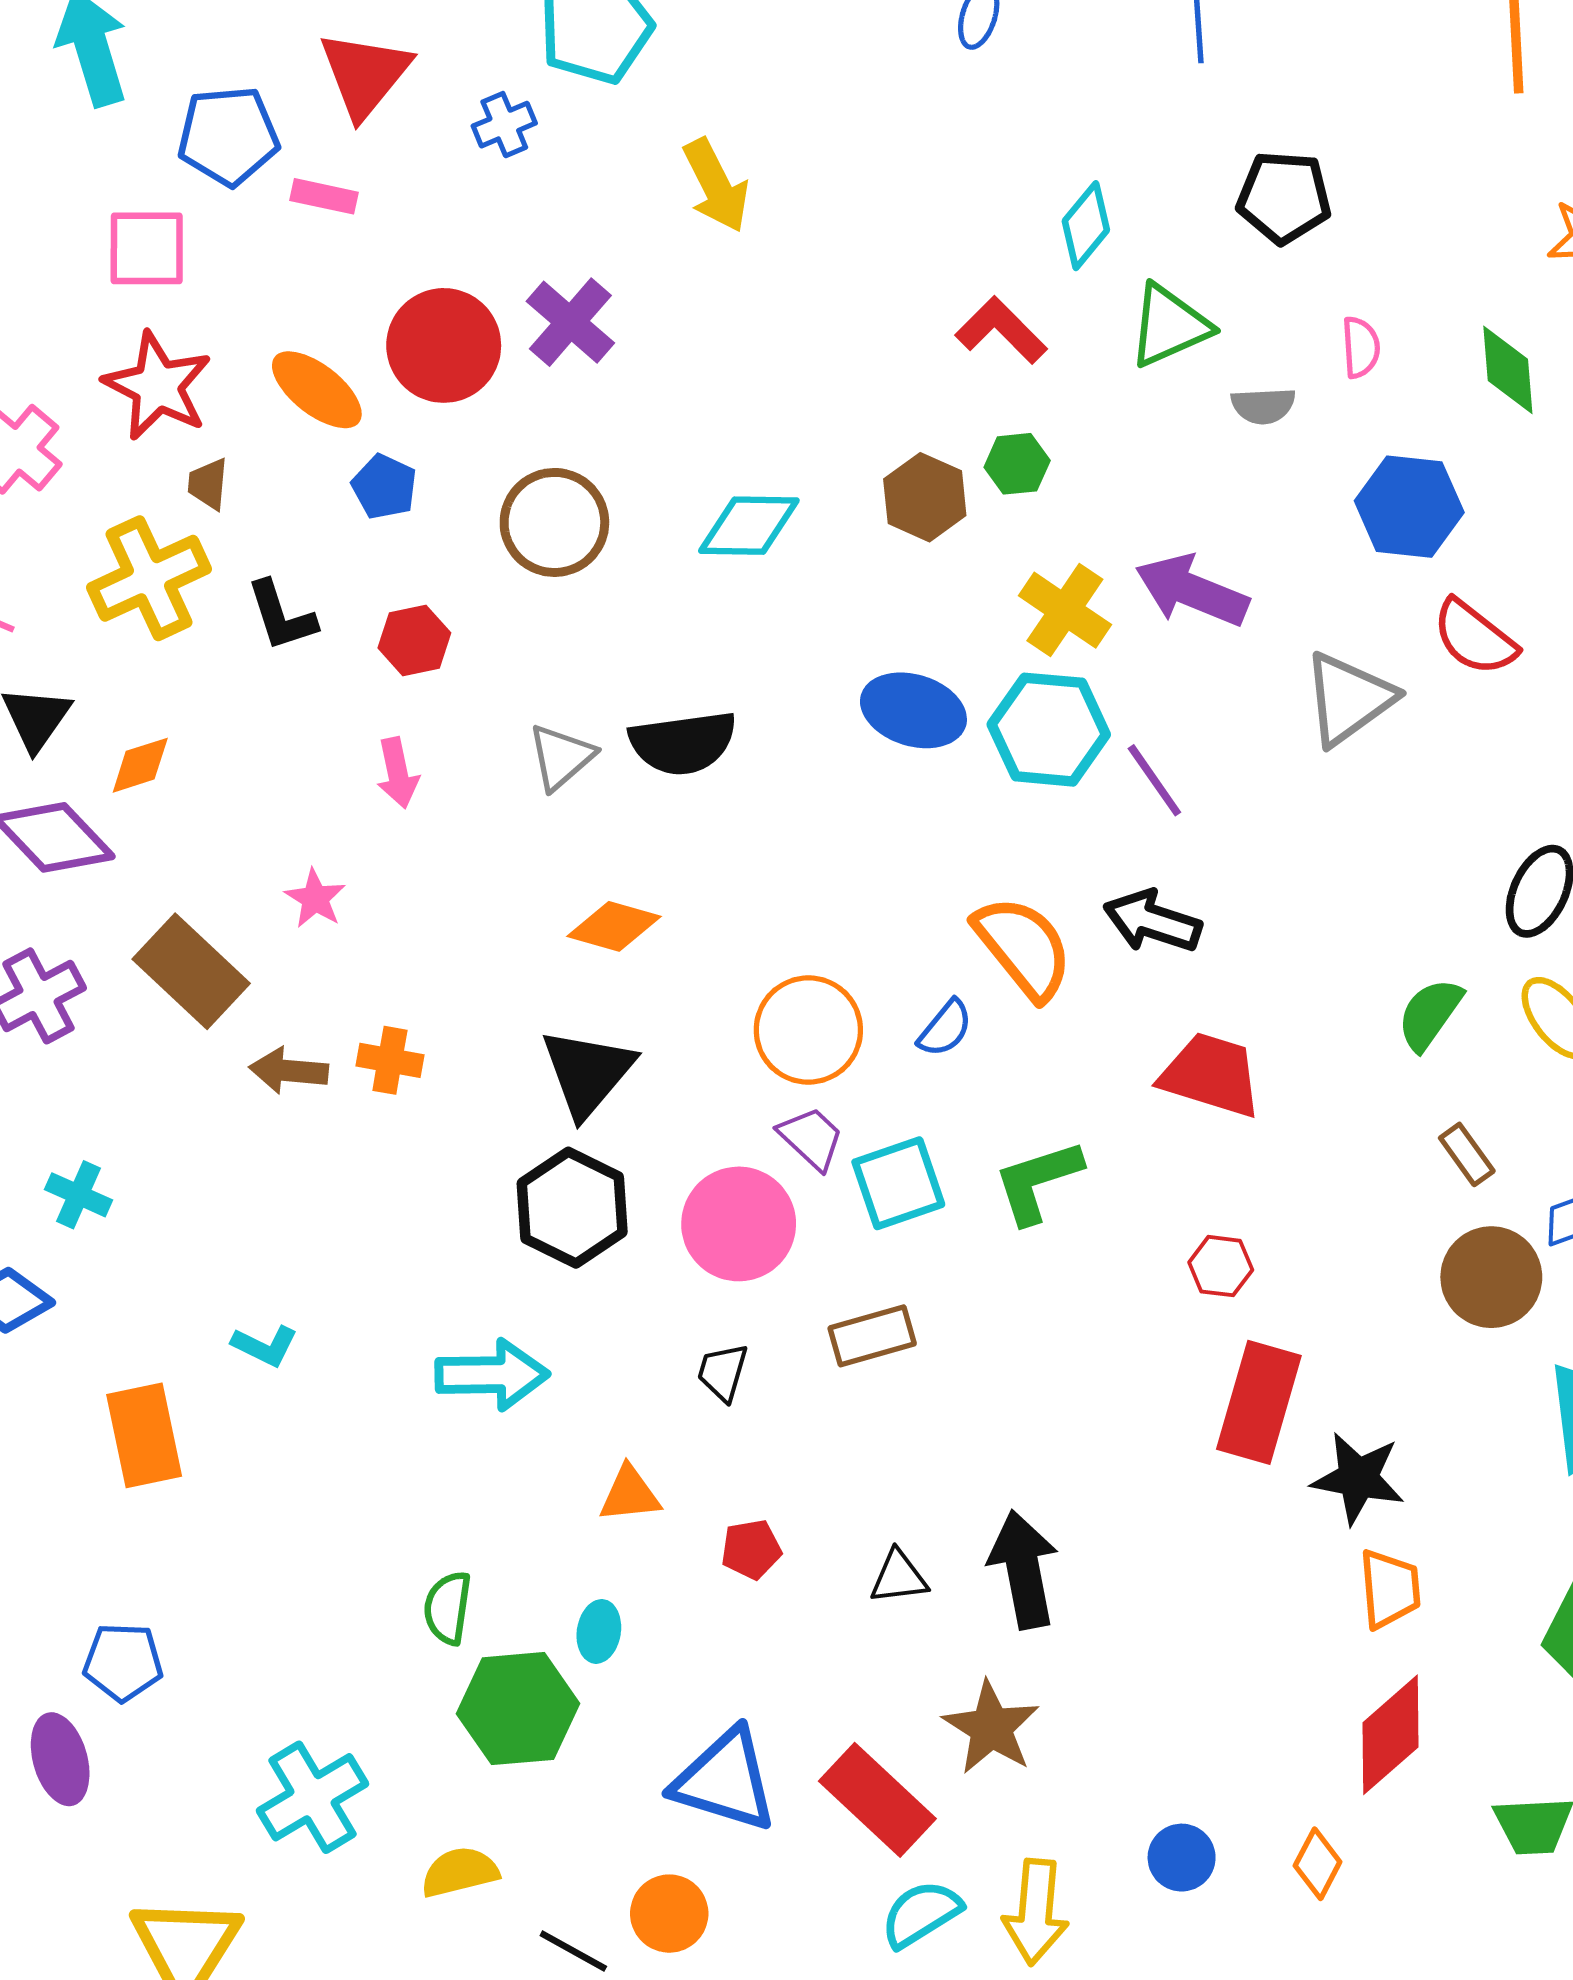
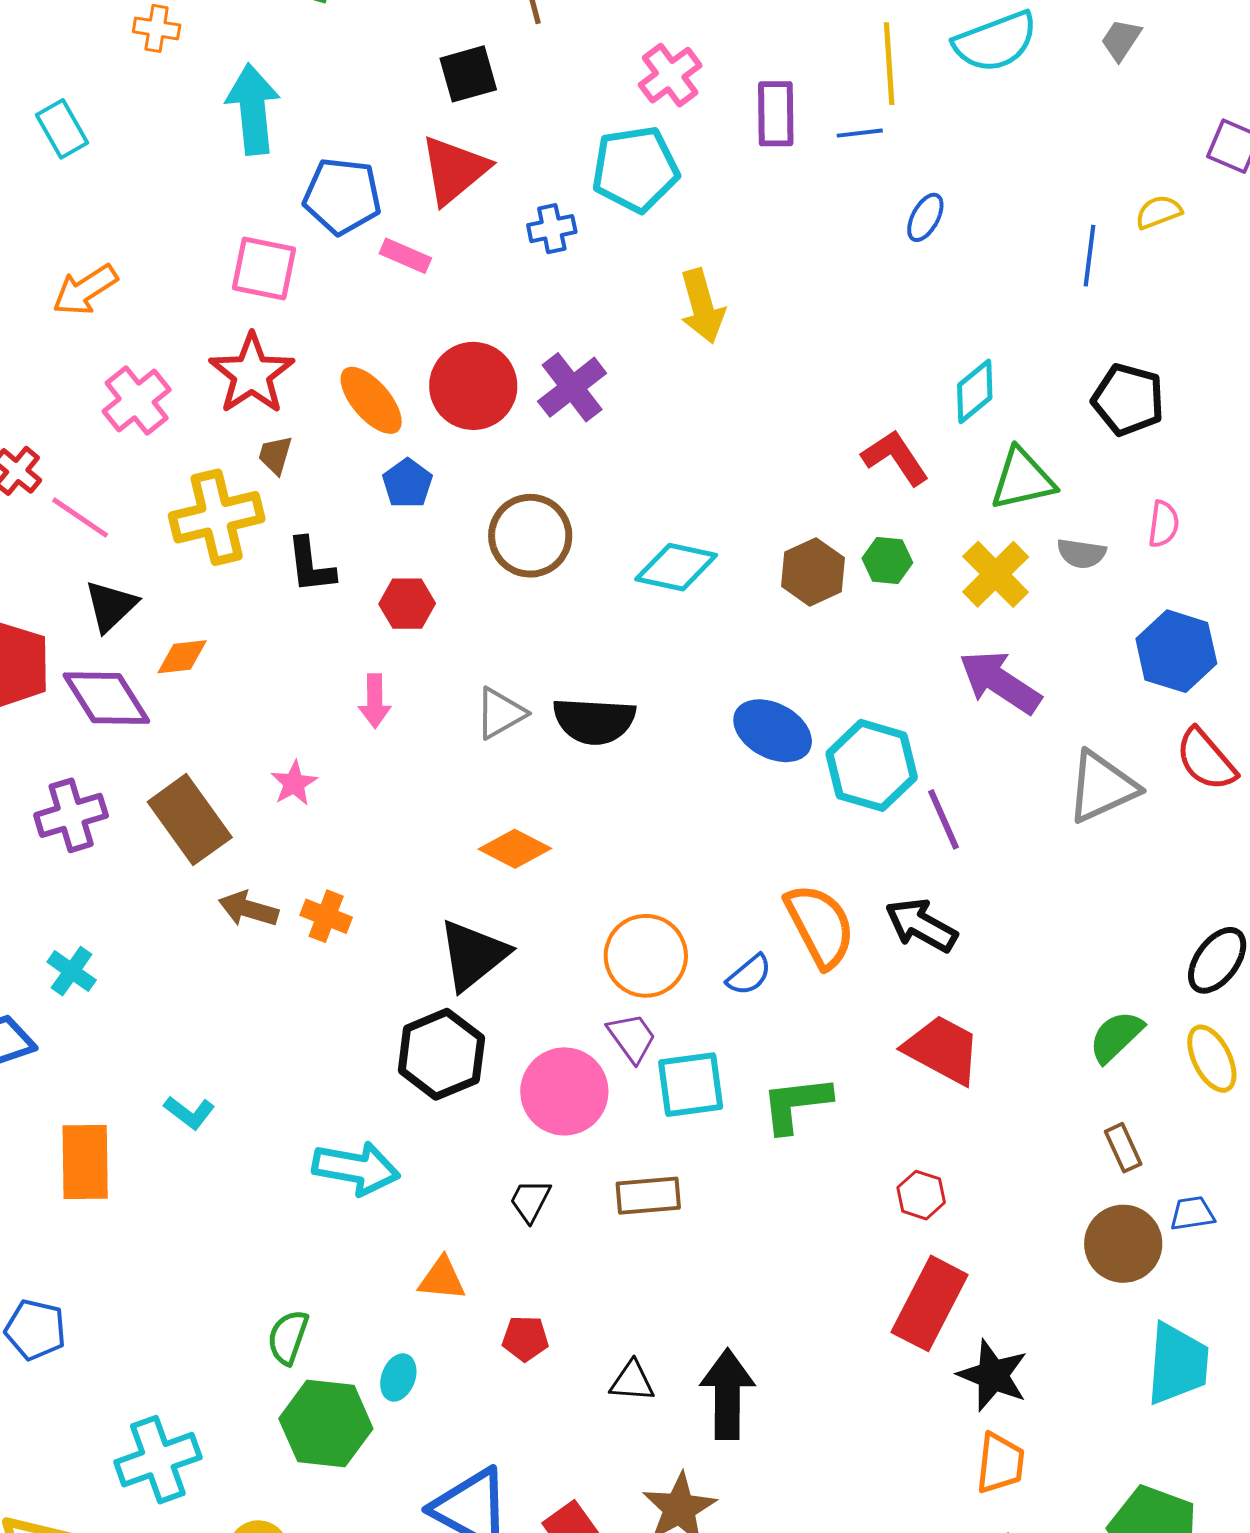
yellow cross: (1065, 610) -> (996, 574), moved

